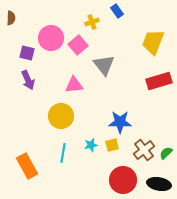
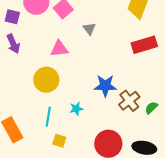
gray triangle: (104, 65) -> (89, 29), size x0.6
yellow square: (112, 145) -> (59, 141), moved, turned 32
brown cross: (144, 150) -> (129, 101), moved
green semicircle: (166, 153) -> (151, 108), moved

